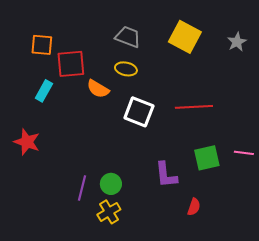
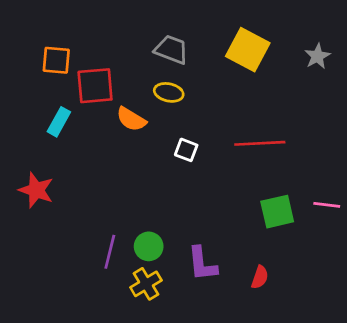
white square: (139, 112) -> (186, 150), size x0.6
purple L-shape: (166, 175) -> (202, 264), moved

